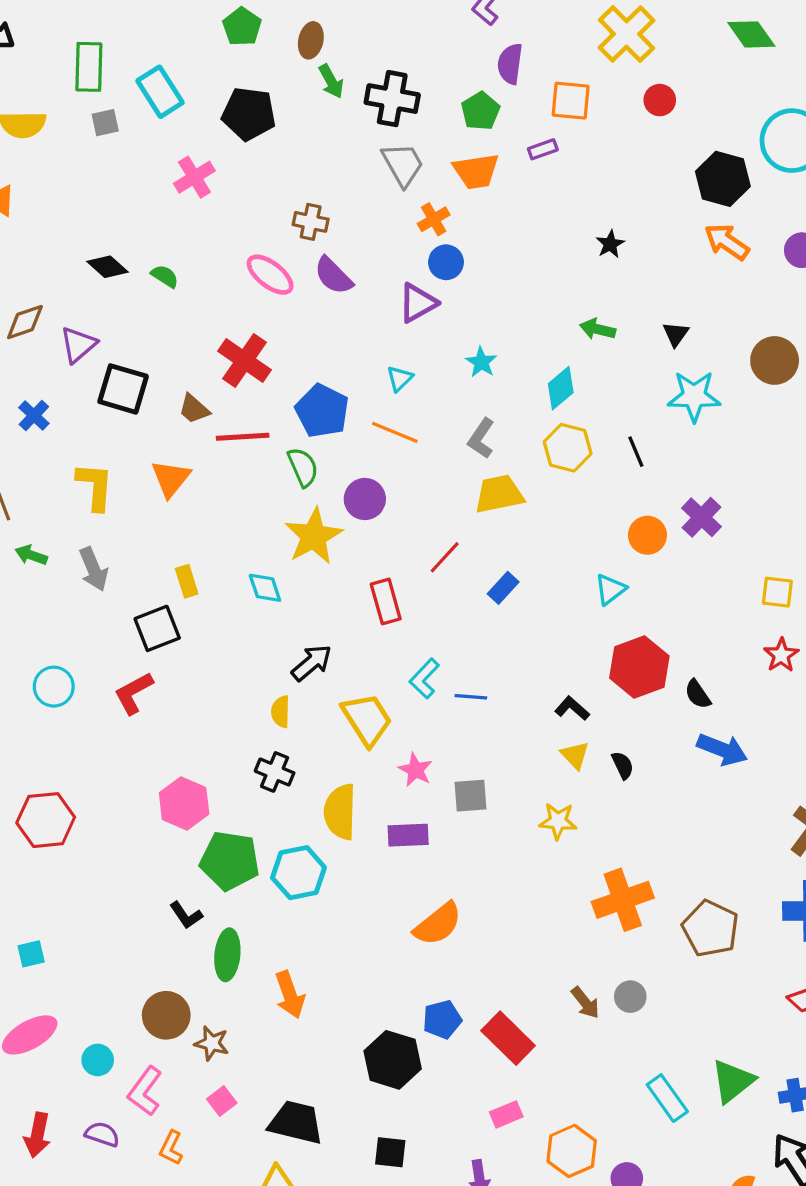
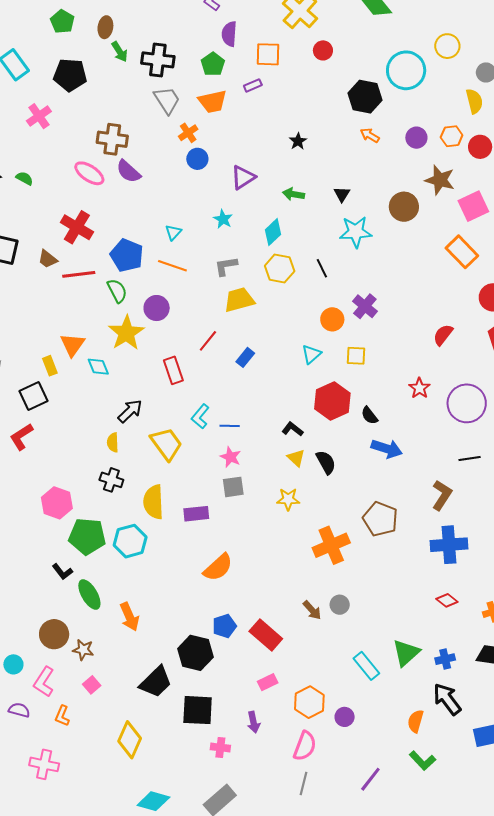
brown cross: (311, 222) -> (112, 139), size x1.4
orange arrow: (727, 242) -> (370, 135), size x0.7
purple triangle: (418, 303) -> (243, 177), moved
gray L-shape: (481, 438) -> (226, 266), turned 50
orange triangle: (171, 478) -> (72, 345), moved
yellow square: (777, 592) -> (356, 356), moved
black semicircle: (623, 765) -> (326, 462), size x1.4
pink star: (415, 770) -> (231, 457), moved
brown pentagon: (710, 928) -> (380, 519), moved
green ellipse: (227, 955) -> (89, 595), turned -32
black trapezoid: (296, 1122) -> (156, 682), moved, turned 126
black square: (390, 1152) -> (198, 710), size x1.6

